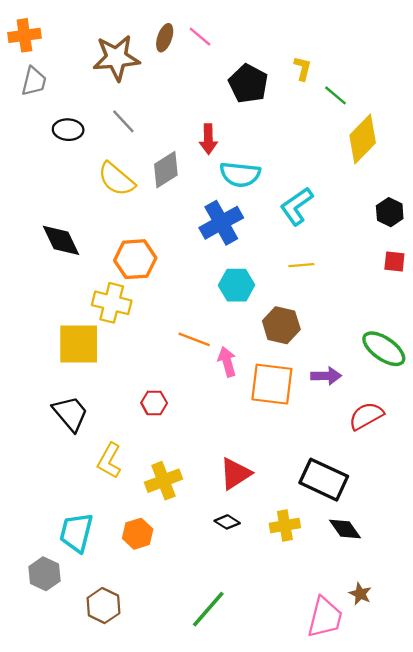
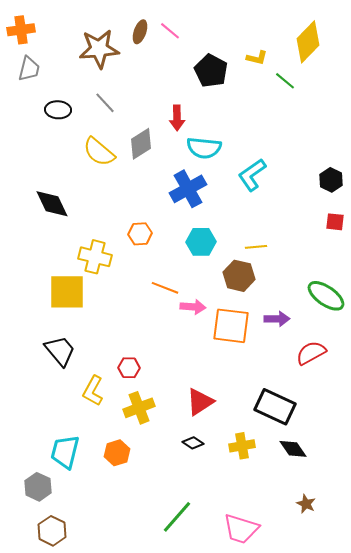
yellow L-shape: (303, 68) -> (257, 58), turned 90
yellow diamond: (363, 139) -> (308, 42), moved
orange hexagon: (135, 259) -> (140, 234), moved, size x0.7
yellow line: (301, 265) -> (256, 247), moved
pink arrow: (227, 362) -> (193, 307), turned 110
red hexagon: (154, 403) -> (129, 368), moved
brown hexagon: (103, 606) -> (52, 531), moved
pink trapezoid: (325, 617) -> (241, 529), moved, turned 93

